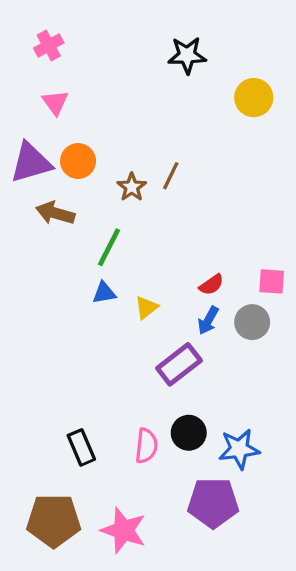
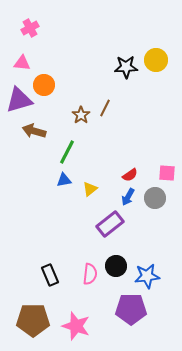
black star: (187, 55) -> (126, 67), moved
pink triangle: (55, 102) -> (22, 63), moved, turned -48
orange circle: (78, 161) -> (44, 85), moved

